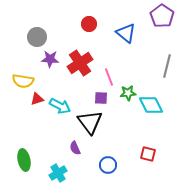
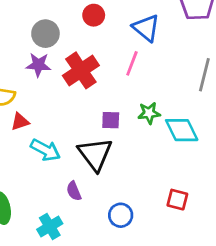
gray circle: (37, 37) -> (45, 34), moved
pink line: (109, 77) -> (132, 63), moved, turned 42
cyan arrow: (60, 106) -> (45, 150), moved

